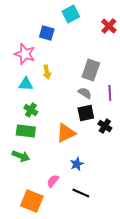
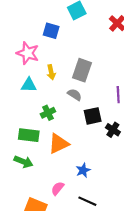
gray rectangle: (91, 70) -> (82, 70), moved
gray semicircle: (85, 93) -> (75, 95), moved
green cross: (31, 110) -> (48, 113), moved, turned 32
orange triangle: (66, 133) -> (59, 144), moved

